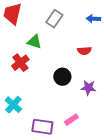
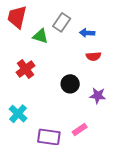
blue arrow: (93, 19) -> (87, 33), moved
green triangle: (34, 42) -> (40, 36), moved

